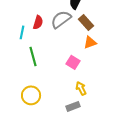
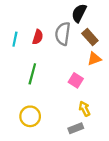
gray semicircle: (61, 19) -> (63, 34), turned -45
cyan line: (22, 32) -> (15, 39), moved
green line: (33, 56) -> (32, 74), turned 30

